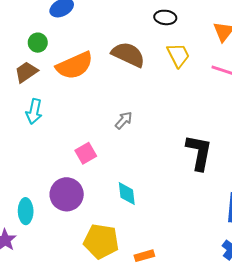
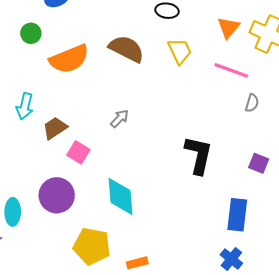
brown trapezoid: (26, 72) -> (55, 128), moved
pink square: (86, 153) -> (78, 152), turned -30
cyan diamond: (127, 194) -> (121, 196), size x1.5

